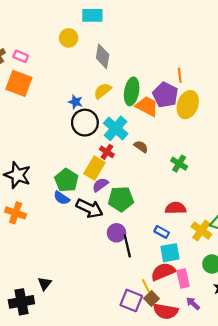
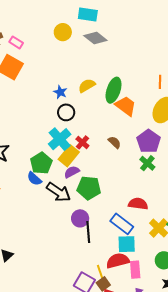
gray diamond: (103, 56) -> (95, 38), moved, turned -70
purple pentagon: (165, 95) -> (149, 141), moved
black circle: (85, 123) -> (66, 112), size x0.7
cyan cross: (116, 128) -> (60, 139), moved
blue rectangle: (162, 232) -> (122, 224), size x1.6

